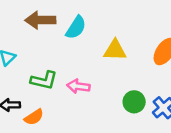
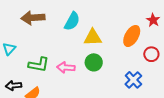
cyan semicircle: (76, 27) -> (72, 21), moved
green circle: (134, 102) -> (94, 62), moved

